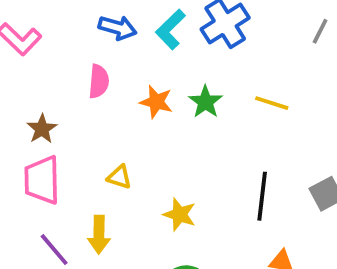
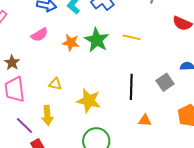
pink semicircle: (99, 81) -> (39, 35), turned 60
green star: (205, 102) -> (97, 40), size x1.4
yellow star: (180, 214) -> (89, 101), size x1.4

